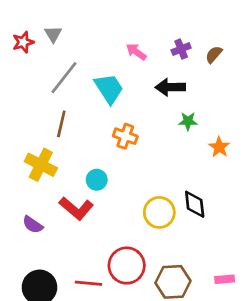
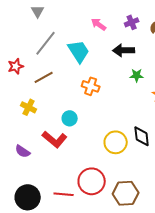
red star: (23, 42) -> (16, 66), moved
brown line: (61, 124) -> (44, 77), turned 48
yellow cross: (41, 165) -> (29, 107), size x0.7

